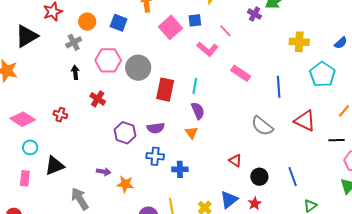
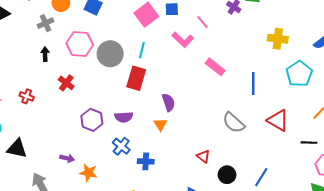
cyan line: (195, 86) -> (142, 50), moved
blue cross: (155, 156) -> (121, 146), turned 30
black triangle: (55, 166) -> (17, 149), turned 30
blue line: (293, 177) -> (261, 177), turned 48

